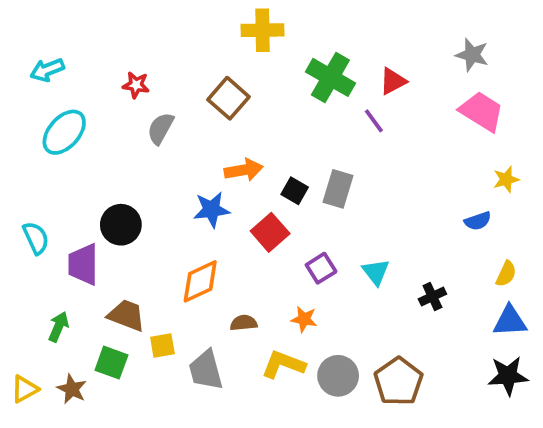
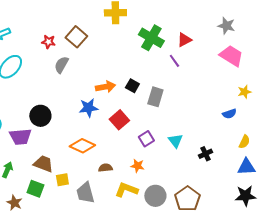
brown square: (229, 98) -> (76, 37), moved
black square: (295, 191) -> (132, 86), moved
purple trapezoid: (83, 264) -> (20, 137), turned -95
orange diamond: (200, 281) -> (82, 146), turned 50

